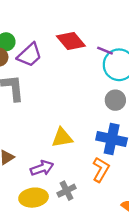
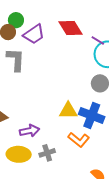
yellow triangle: (62, 138) -> (68, 111), moved
orange L-shape: (101, 170) -> (79, 140), turned 90

